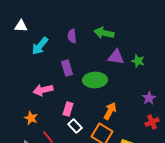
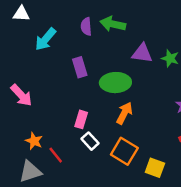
green arrow: (104, 33) -> (113, 24), moved
pink arrow: (43, 90) -> (21, 95), moved, turned -120
orange arrow: (110, 111) -> (124, 113), moved
orange star: (31, 118) -> (34, 141), moved

